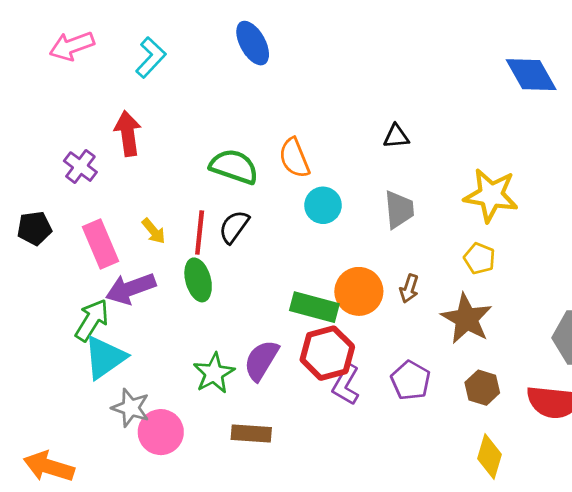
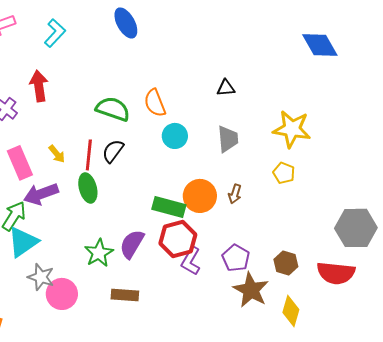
brown star: (467, 319) -> (251, 290), moved

